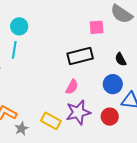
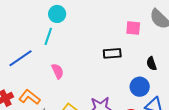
black rectangle: (80, 56) -> (112, 53), size x0.7
pink semicircle: (72, 87) -> (58, 71), moved, turned -63

